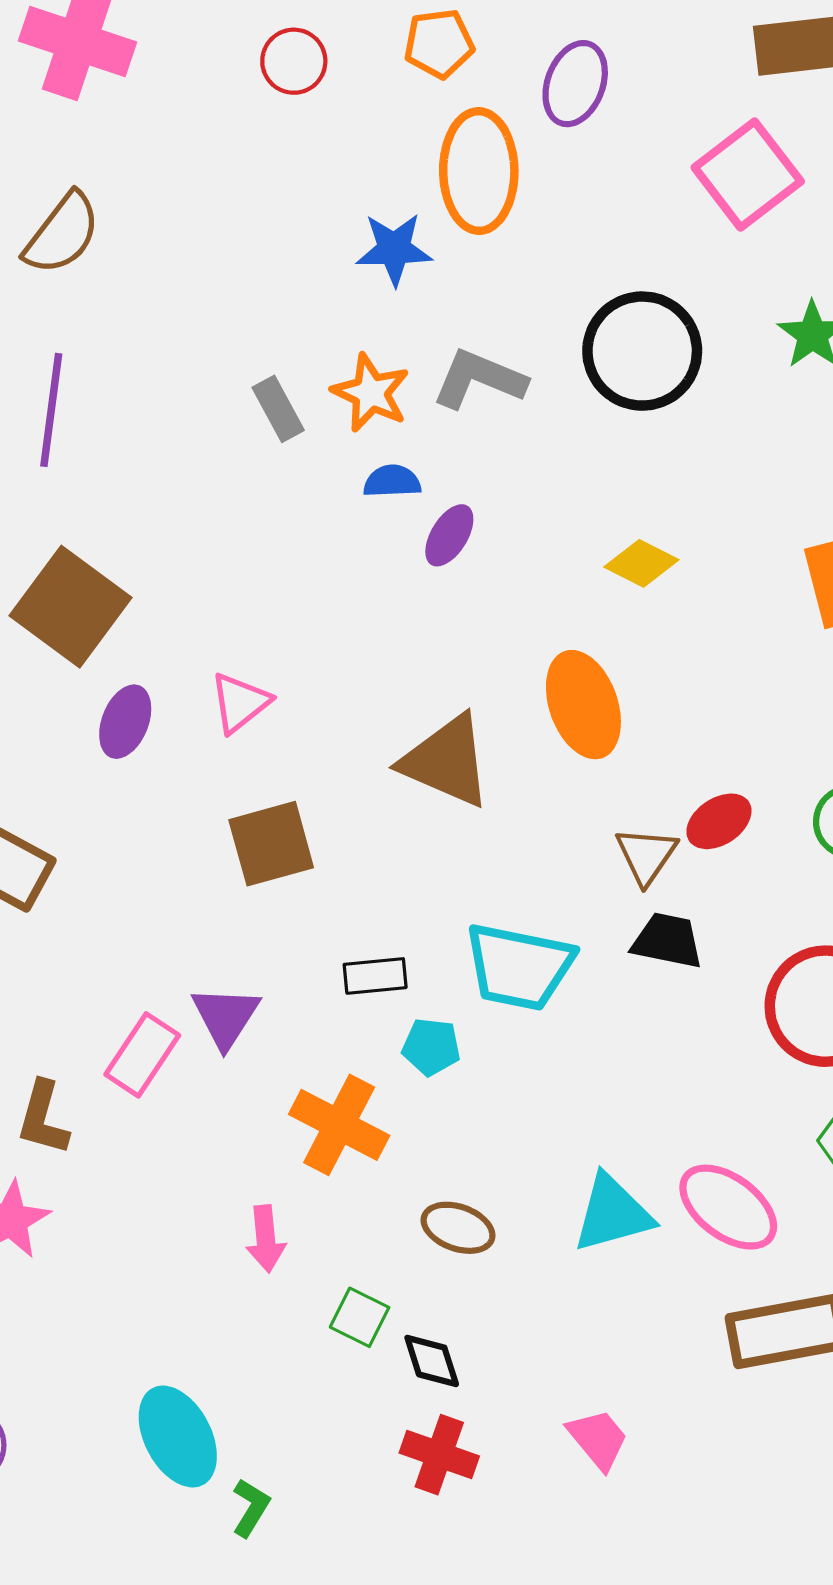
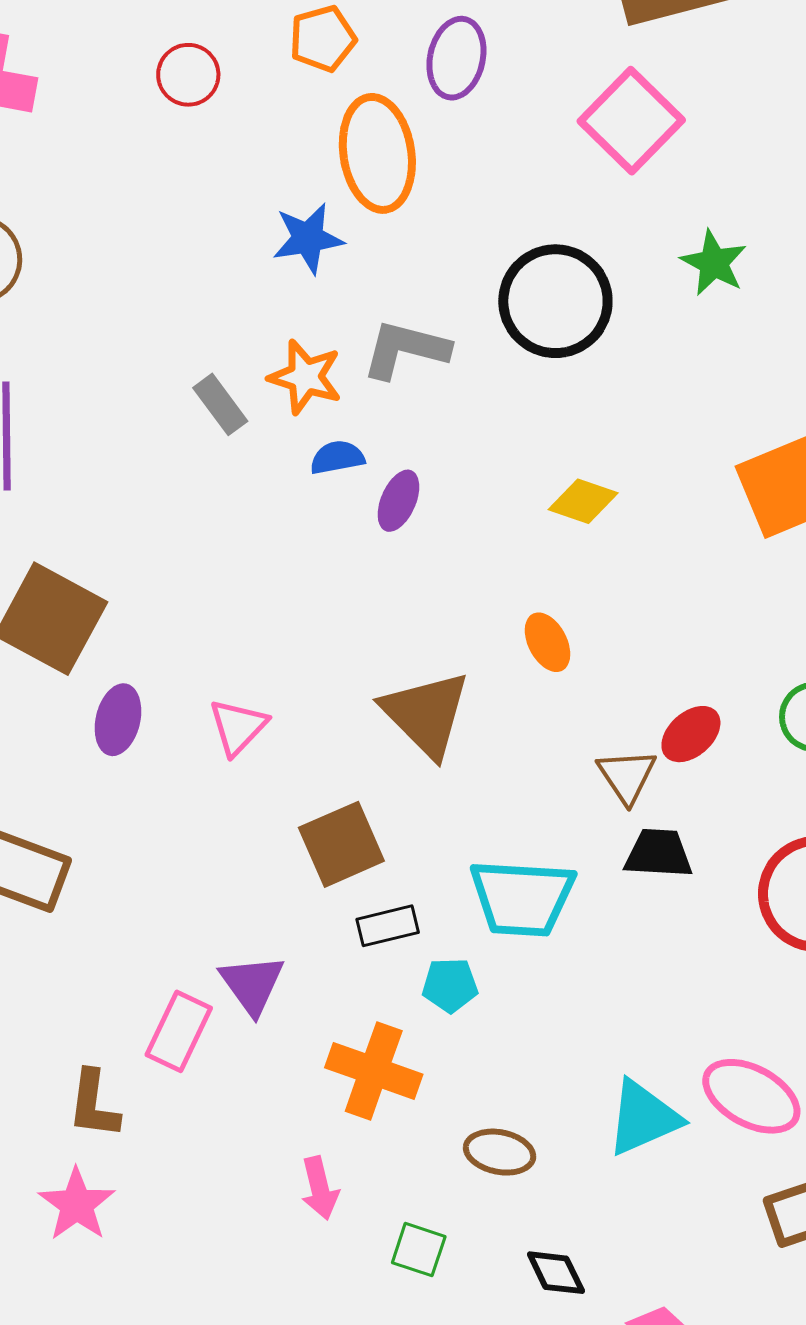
pink triangle: (240, 703) -> (238, 727), moved
orange ellipse: (583, 705) -> (548, 642), size x0.6
brown triangle: (446, 761) -> (426, 714), turned 30
brown square: (271, 844) -> (341, 844), moved
black diamond: (432, 1361) -> (556, 1273), moved

